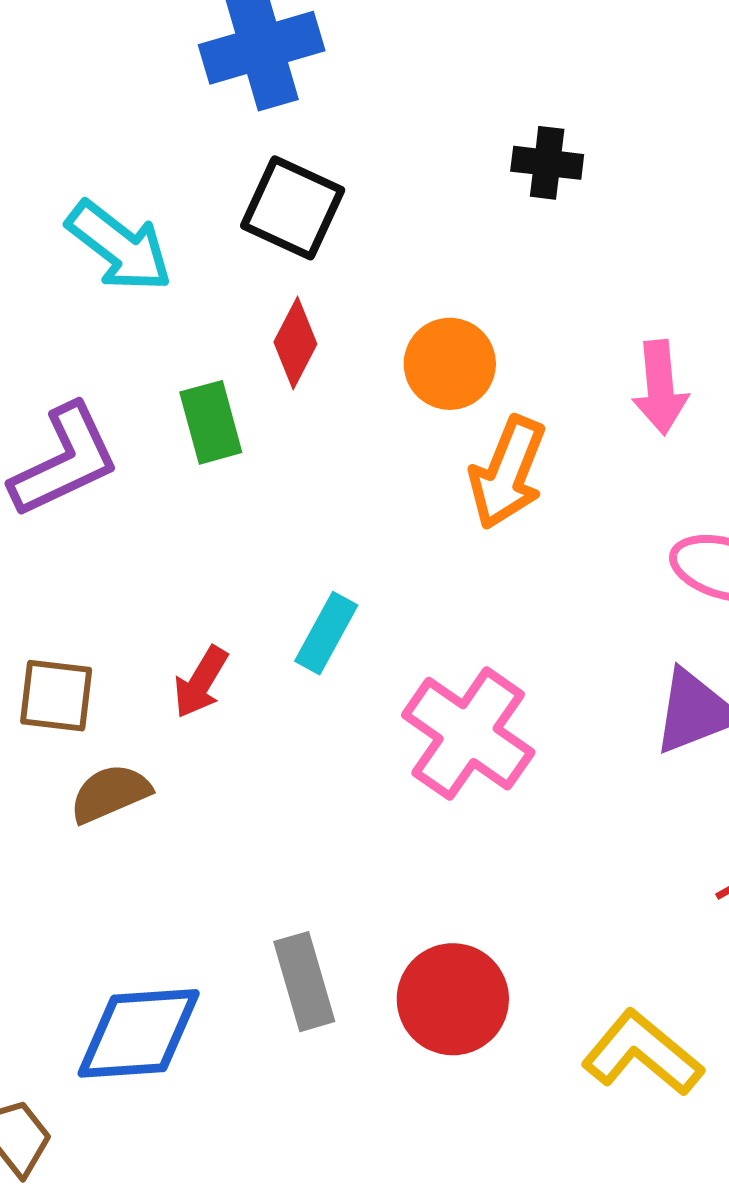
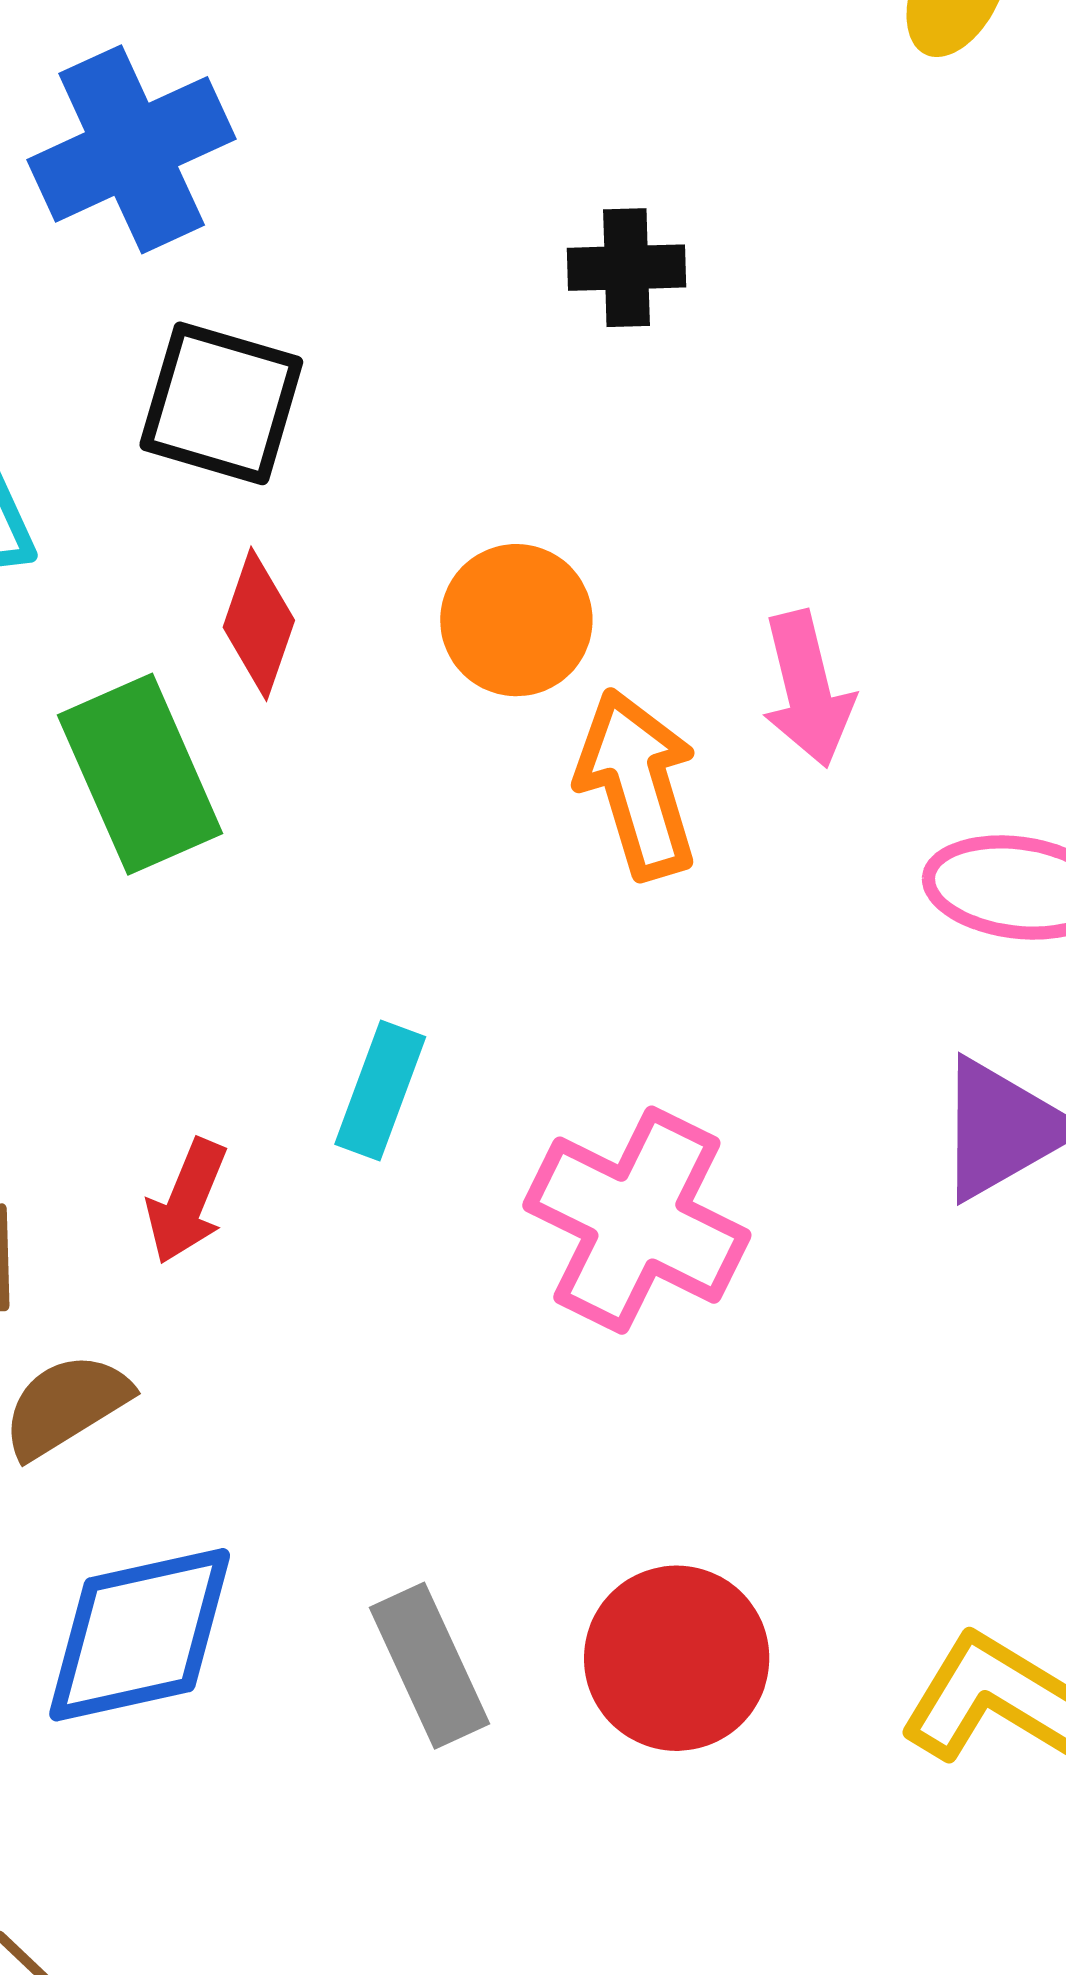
pink arrow: (660, 387) -> (807, 689), moved
green rectangle: (211, 422) -> (140, 774), size x1.4
orange arrow: (507, 473) -> (637, 784), turned 150
blue diamond: (139, 1033) -> (140, 1635), moved

